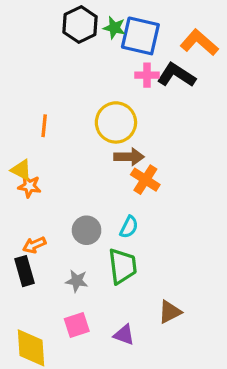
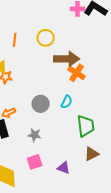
yellow circle: (116, 122) -> (46, 38), moved, size x0.7
brown arrow: (129, 157) -> (67, 59), size x1.4
green trapezoid: (122, 266) -> (86, 126), moved

